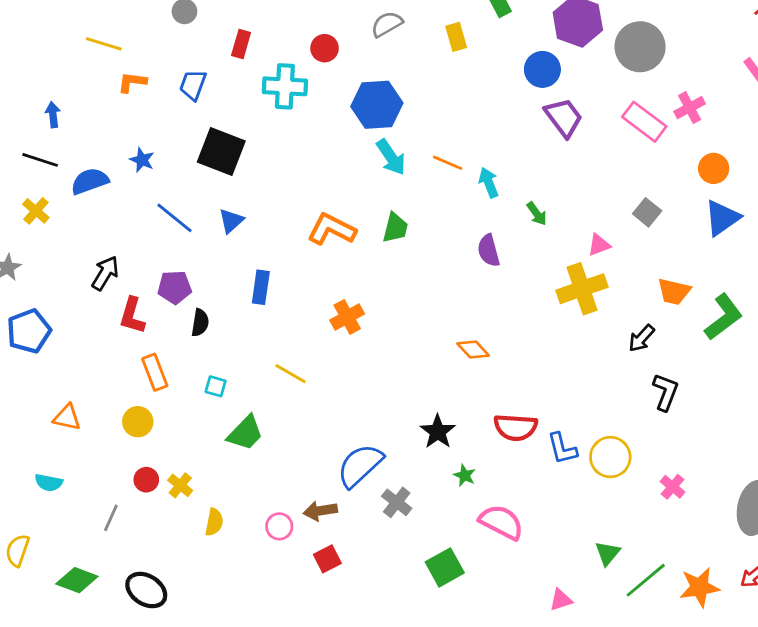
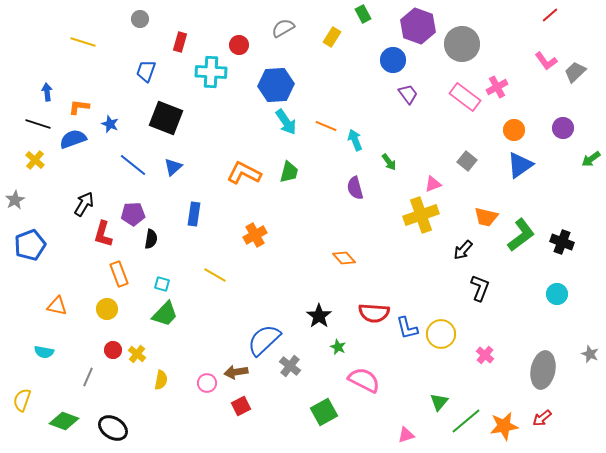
yellow rectangle: (456, 37) -> (332, 37), turned 48
orange L-shape: (132, 82) -> (79, 107), moved
purple trapezoid: (564, 117) -> (408, 94), size x0.7
green trapezoid: (245, 433) -> (165, 314), moved

